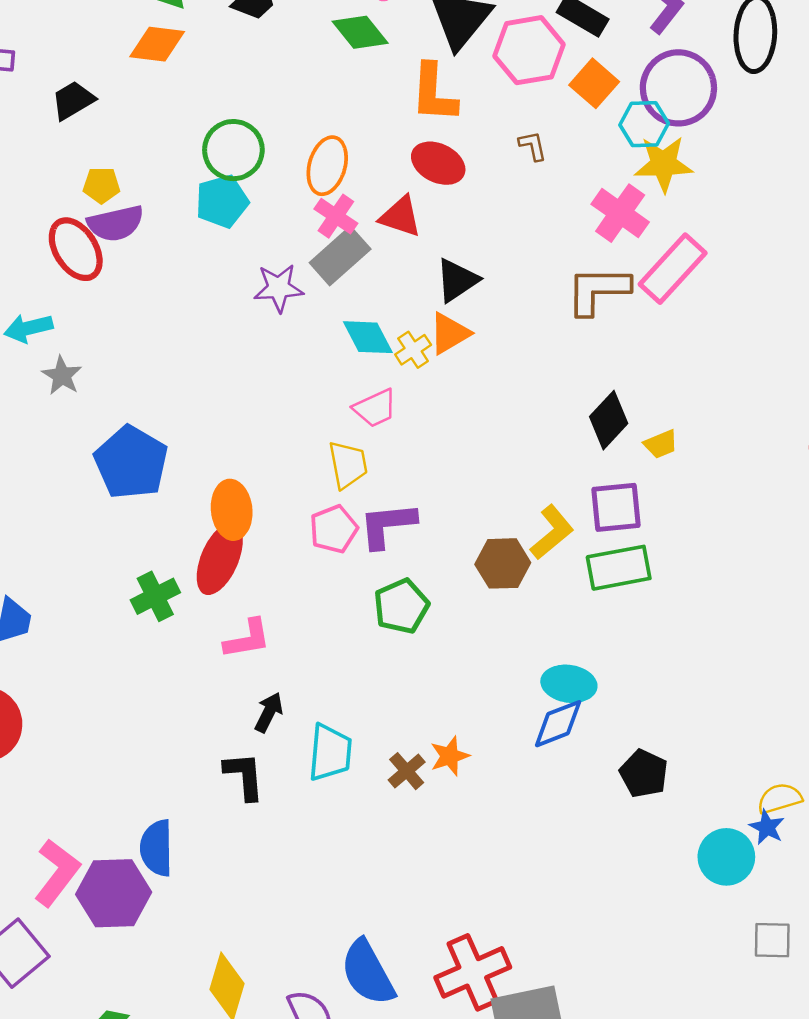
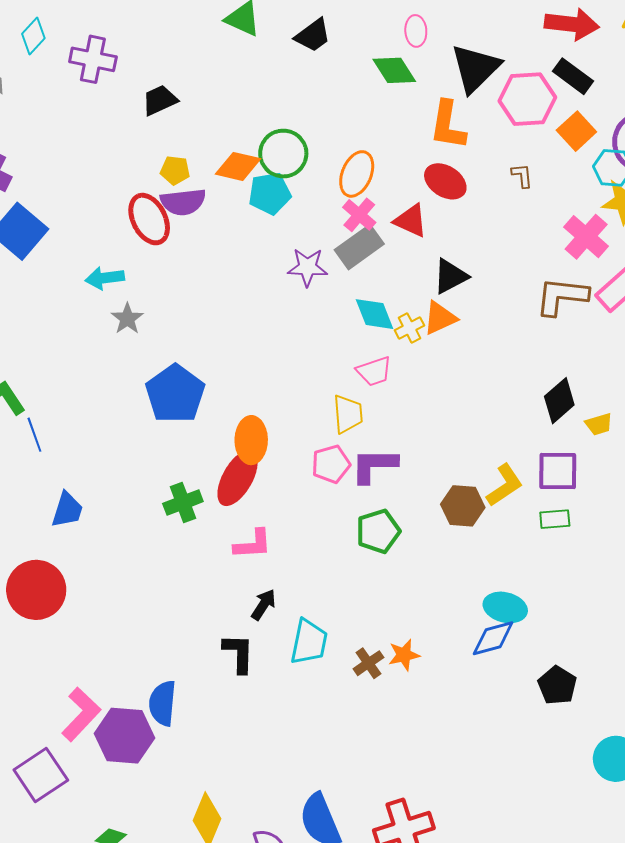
orange diamond: (157, 44) -> (238, 166), moved
green rectangle: (619, 568) -> (555, 519), size x0.6

